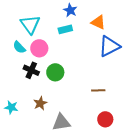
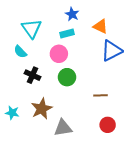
pink circle: (39, 48) -> (59, 54), moved
green circle: (55, 72) -> (67, 77), moved
brown star: (40, 103) -> (42, 109), size x1.5

